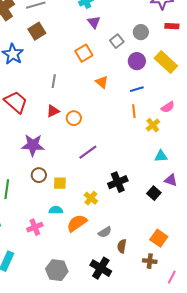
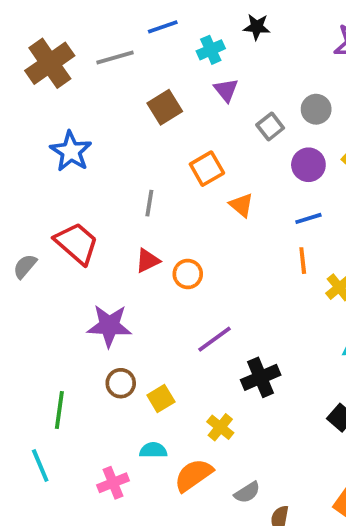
brown square: (37, 31) -> (165, 107), moved
orange square: (84, 53) -> (207, 169), moved
black cross: (118, 182) -> (261, 377), moved
yellow square: (60, 183) -> (161, 399), turned -32

